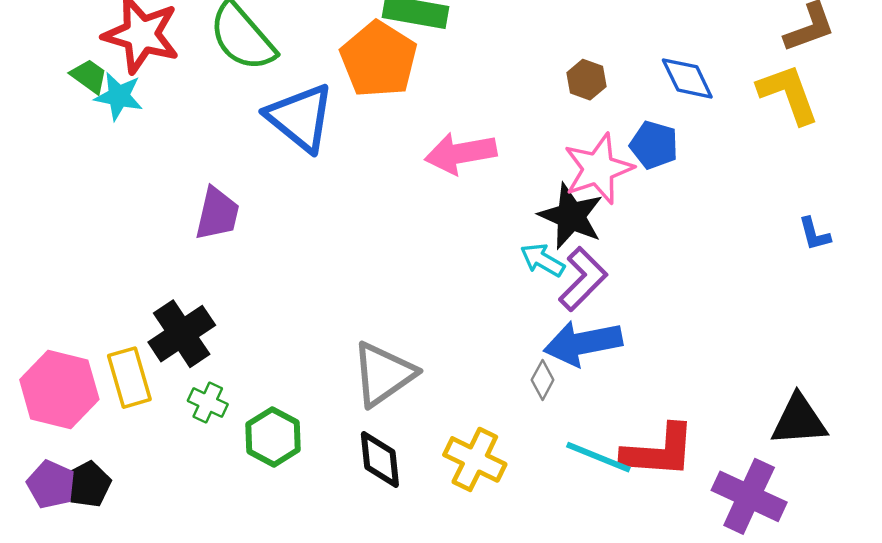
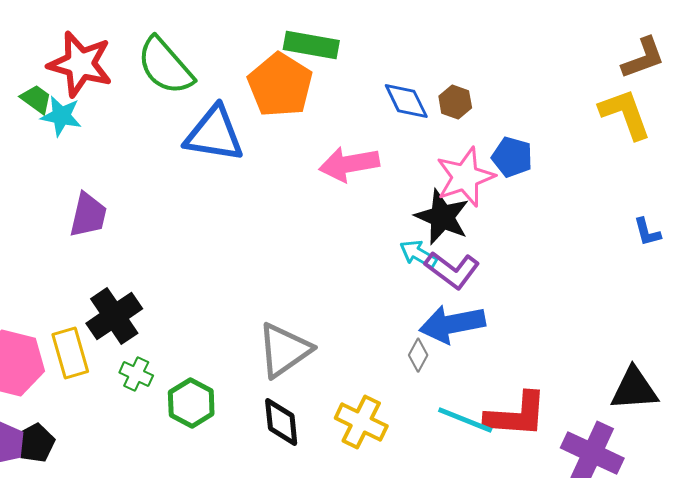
blue diamond: (687, 78) -> (406, 101), moved
blue triangle: (300, 118) -> (214, 134), turned -30
purple trapezoid: (217, 214) -> (88, 215), moved
purple L-shape: (583, 279) -> (452, 270), turned 82

